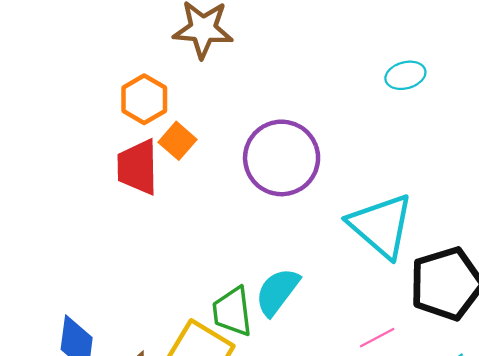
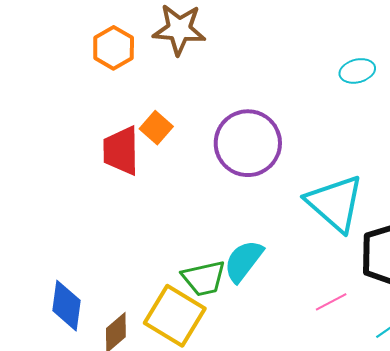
orange hexagon: (144, 99) -> (114, 48), moved
green trapezoid: (232, 312) -> (204, 278), turned -96

